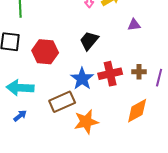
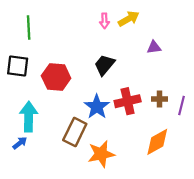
cyan arrow: (20, 88) -> (29, 117), turned 88
brown rectangle: (62, 102) -> (75, 132), turned -40
blue arrow: (20, 116) -> (20, 143), moved

